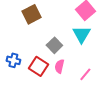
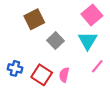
gray square: (54, 45) -> (56, 41), moved
pink line: (85, 74) -> (97, 66), moved

